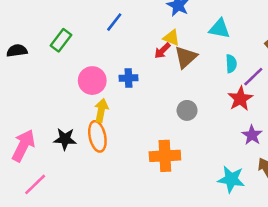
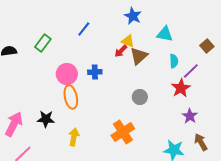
yellow arrow: (101, 110) -> (74, 137), moved
orange ellipse: (97, 136) -> (71, 97), moved
orange cross: (165, 156) -> (123, 132), turned -30

